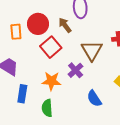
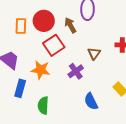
brown triangle: (92, 50) -> (94, 53), size x0.6
orange star: (51, 81) -> (41, 70), moved

